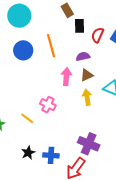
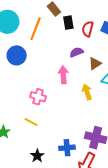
orange line: (51, 46) -> (36, 29), moved, turned 45
brown triangle: (87, 75) -> (95, 64), moved
pink cross: (48, 105) -> (38, 97), moved
blue cross: (51, 155) -> (67, 148), moved

